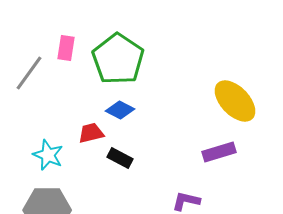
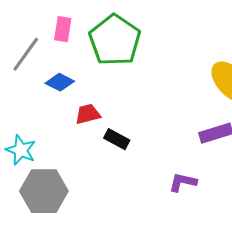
blue diamond: (120, 110) -> (60, 82), moved
cyan star: (48, 155) -> (21, 150), moved

